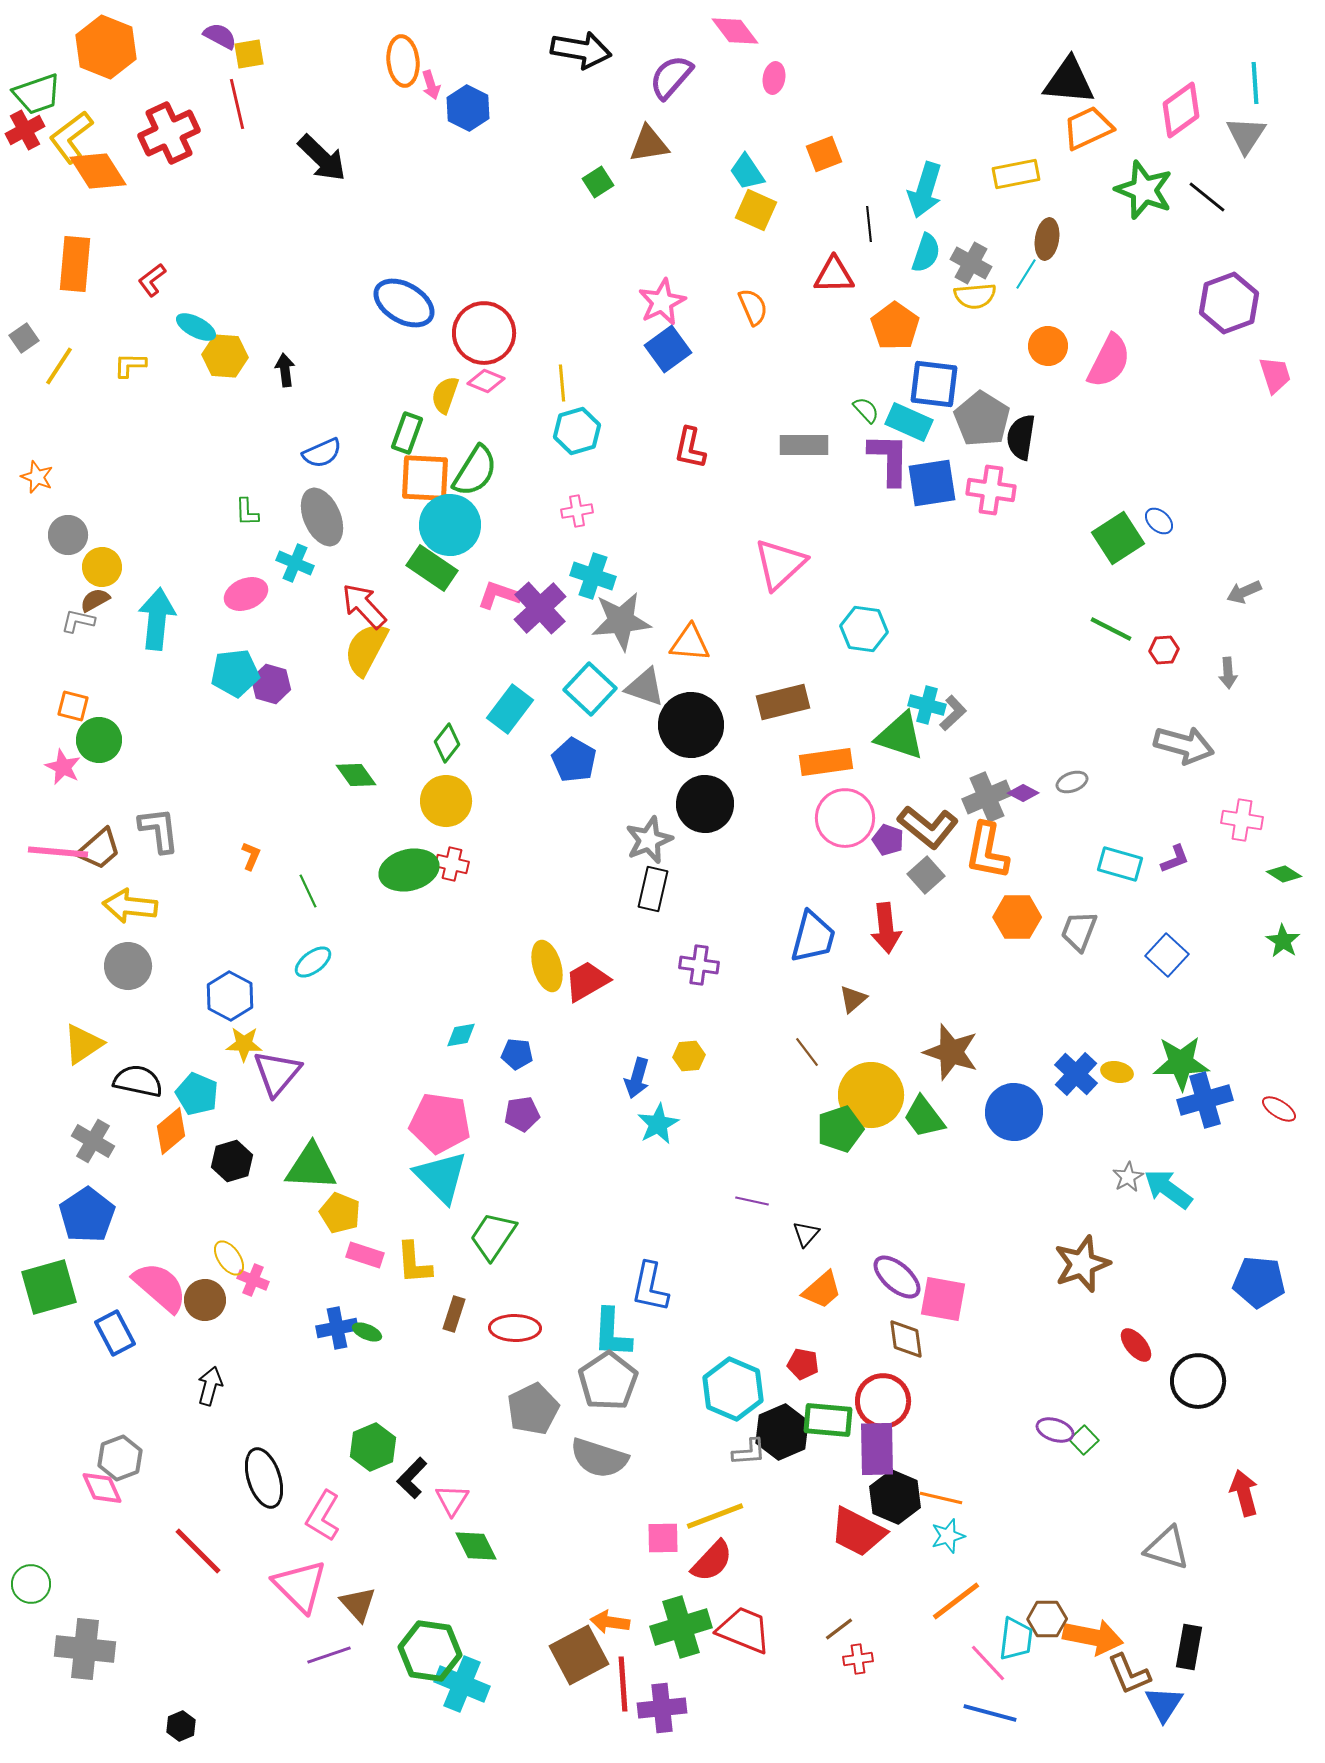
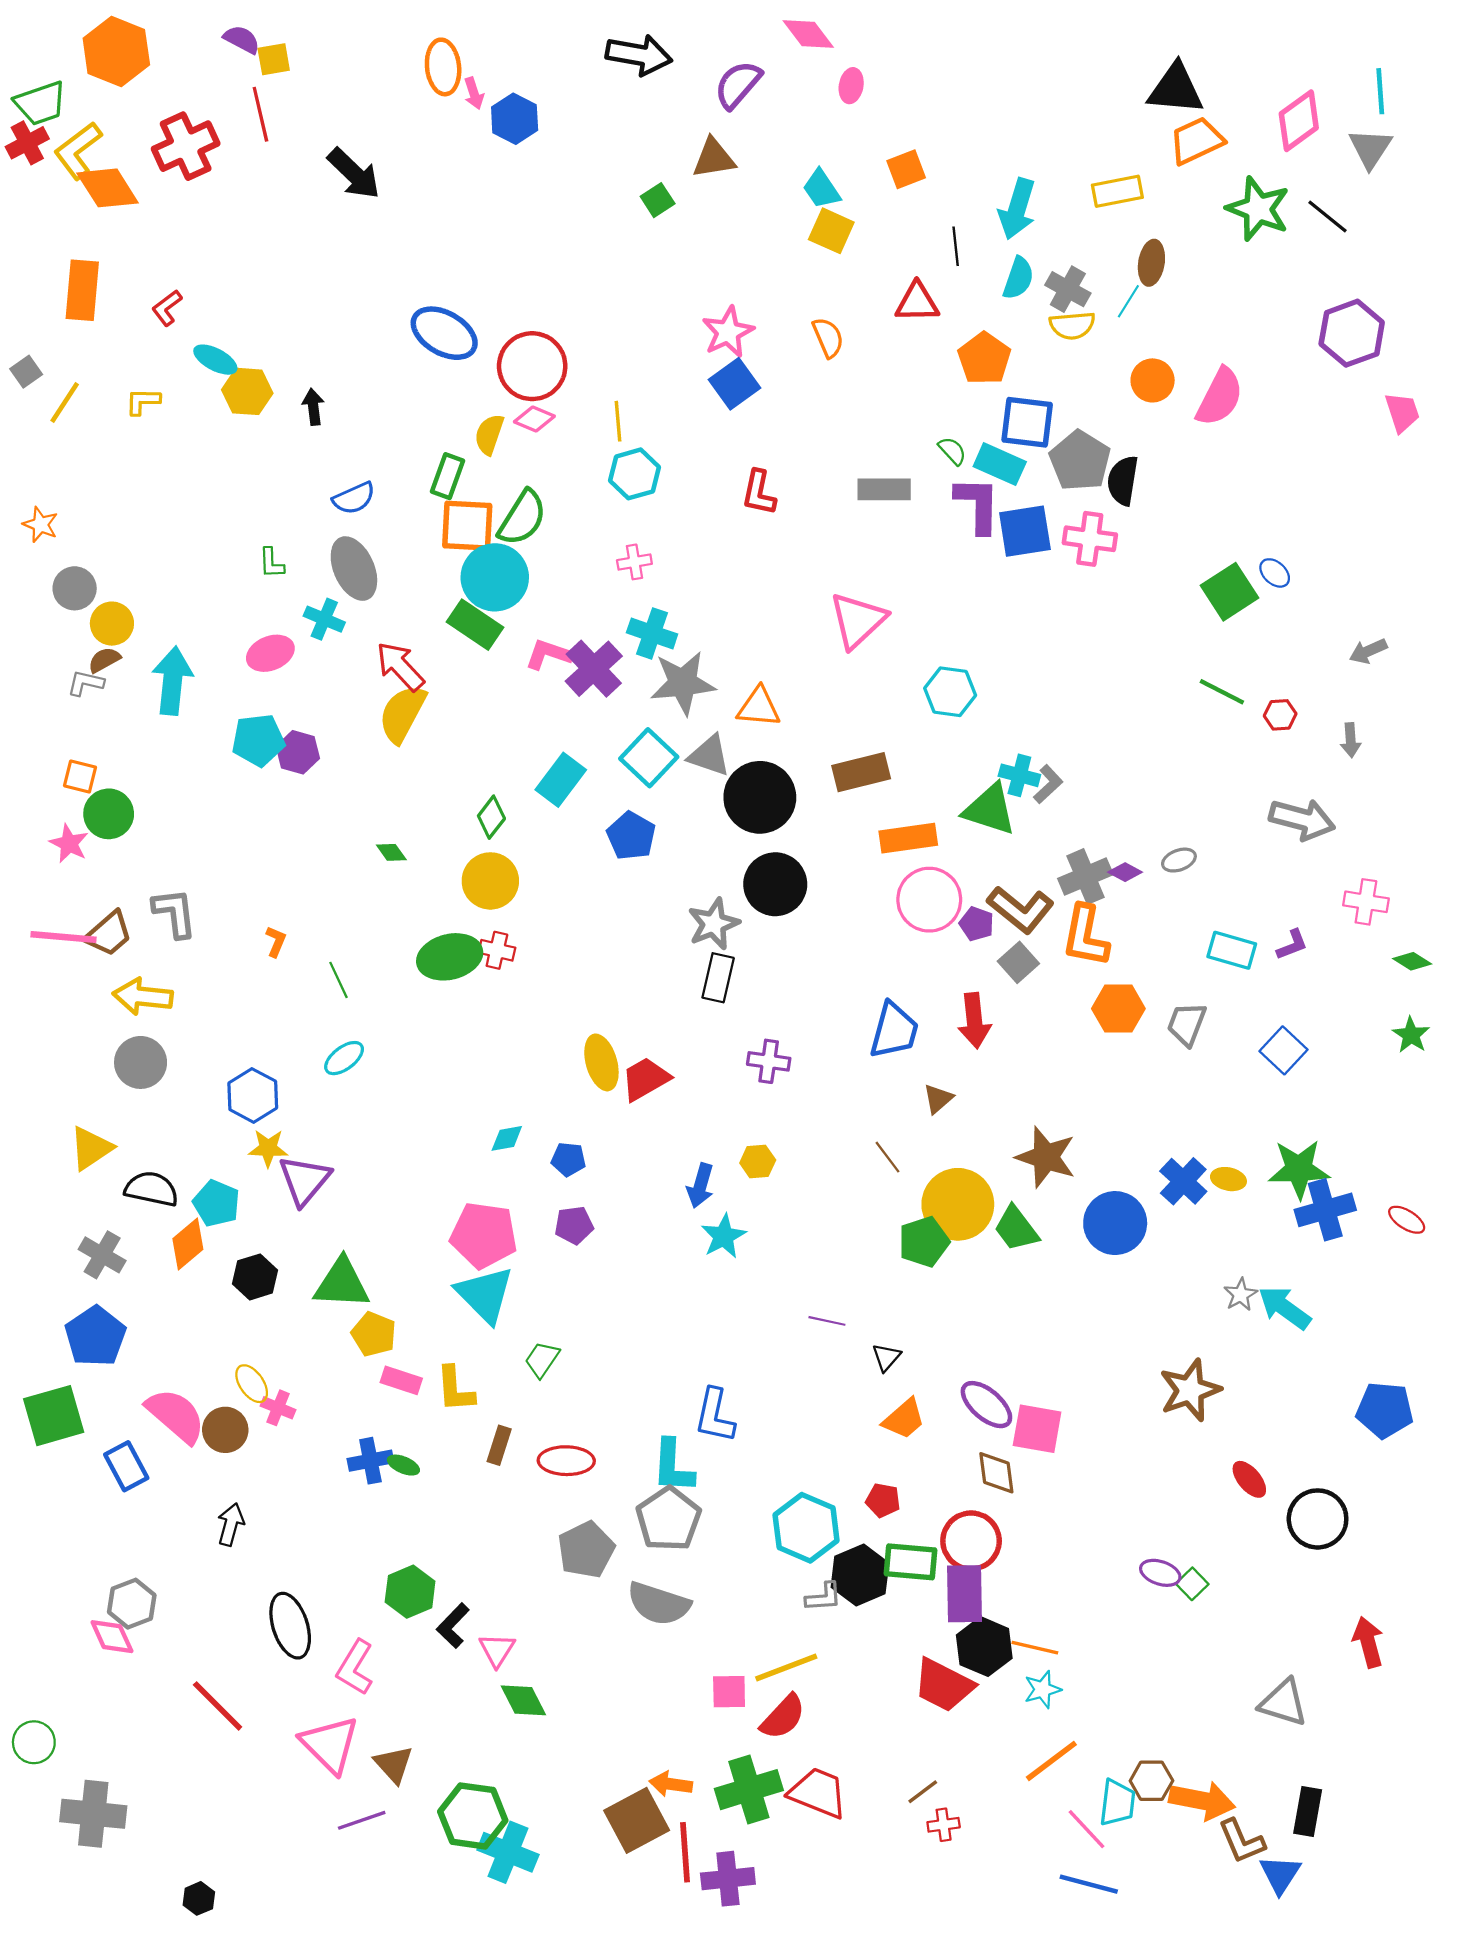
green diamond: (356, 775) -> (391, 852), size x0.7
green trapezoid: (493, 1236) -> (542, 1359), size x0.7

